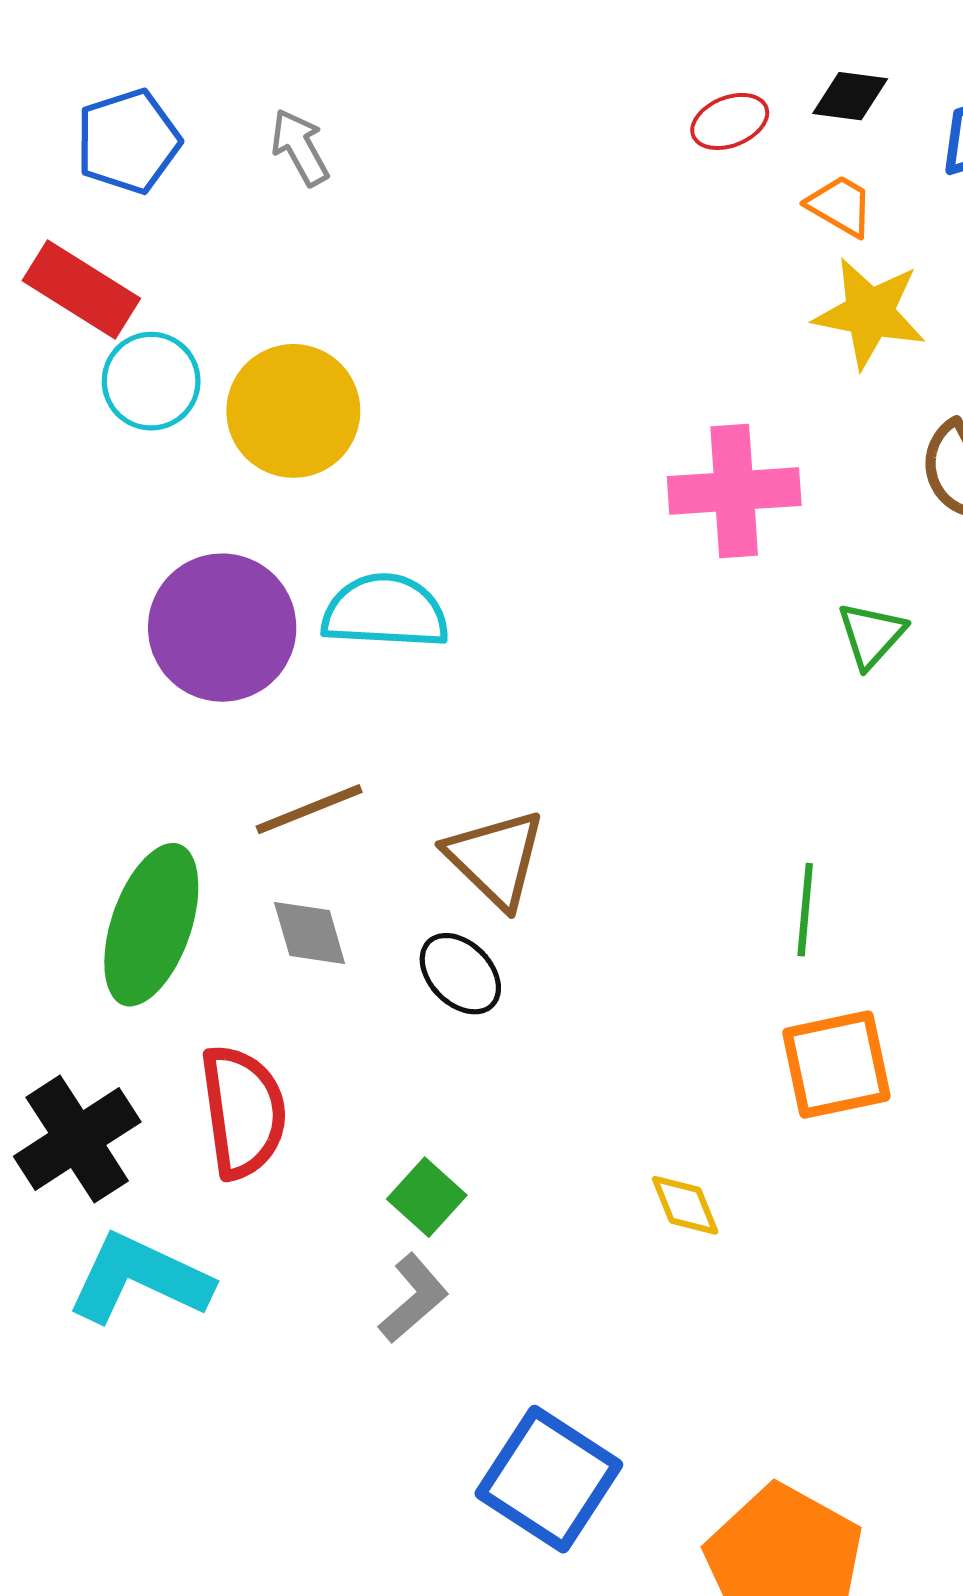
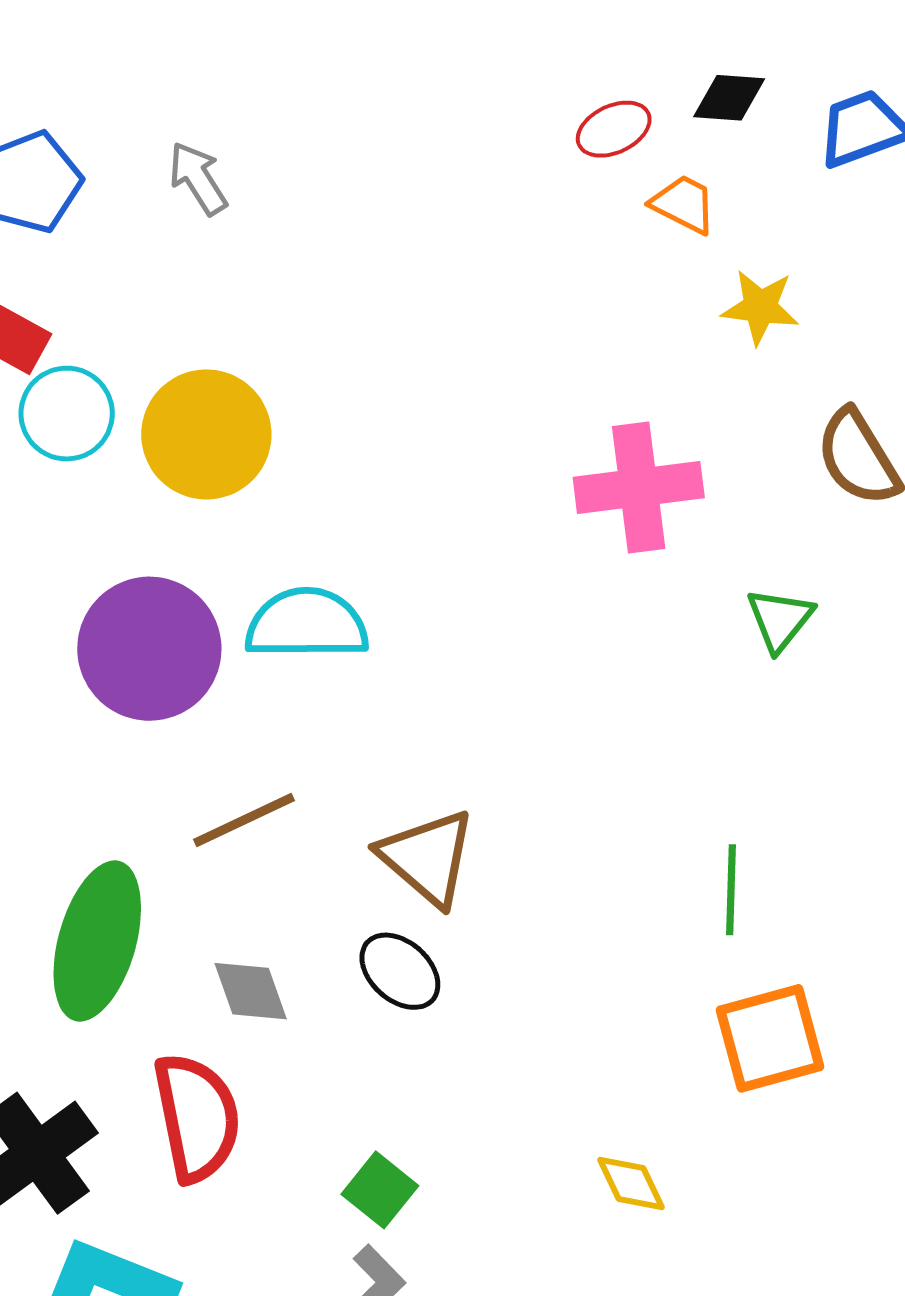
orange trapezoid: (840, 206) -> (684, 204), moved
yellow star: (870, 313) -> (760, 307), size x0.7
gray diamond: (310, 933) -> (251, 991), moved

